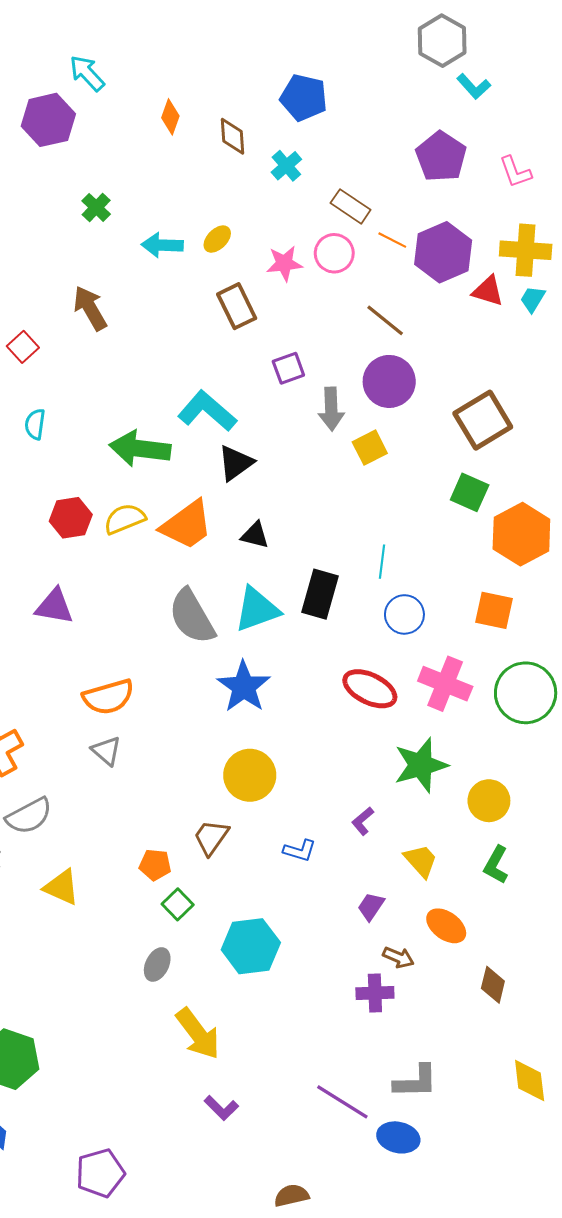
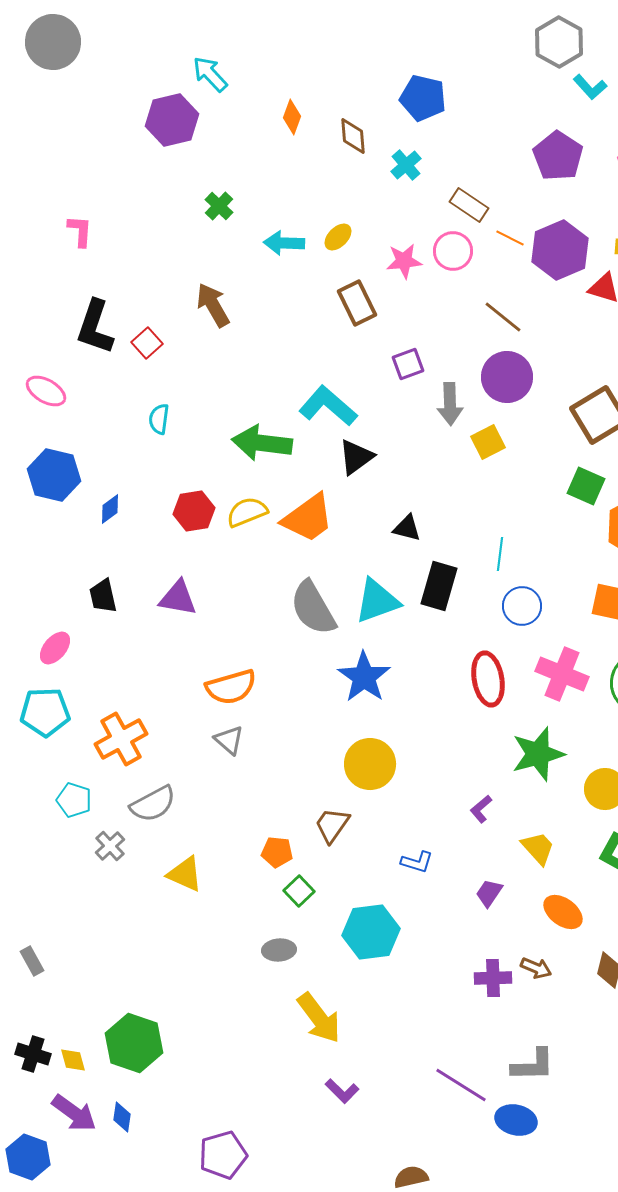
black triangle: (255, 535) -> (407, 528), moved
red ellipse: (370, 689) -> (488, 679), turned 54
blue L-shape: (300, 851) -> (417, 862), moved
brown arrow: (398, 957) -> (536, 968), moved
gray ellipse: (157, 964) -> (279, 950), turned 60

